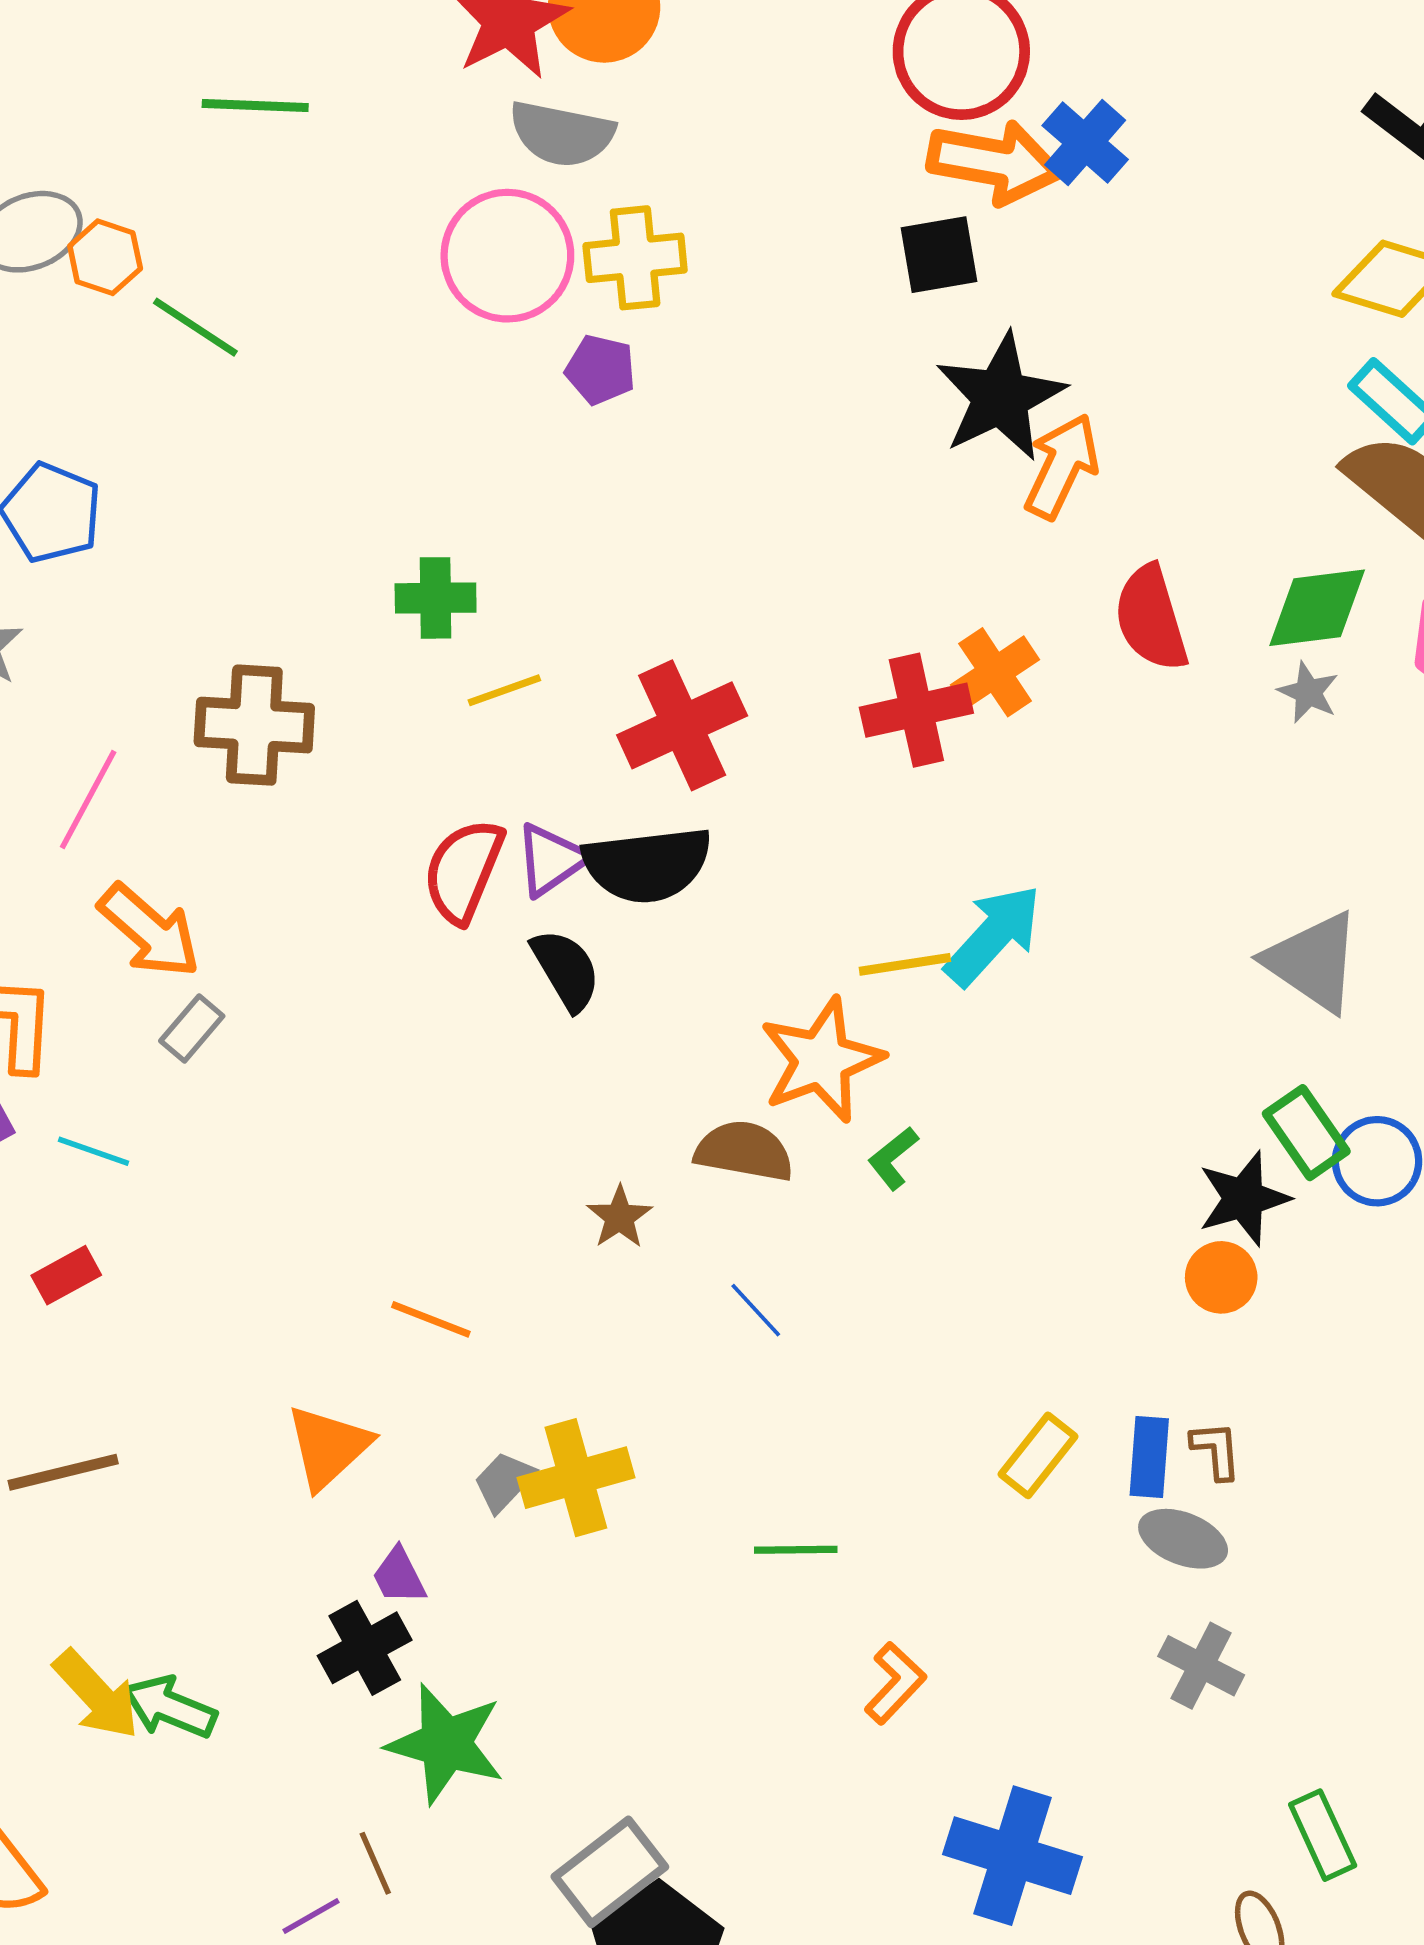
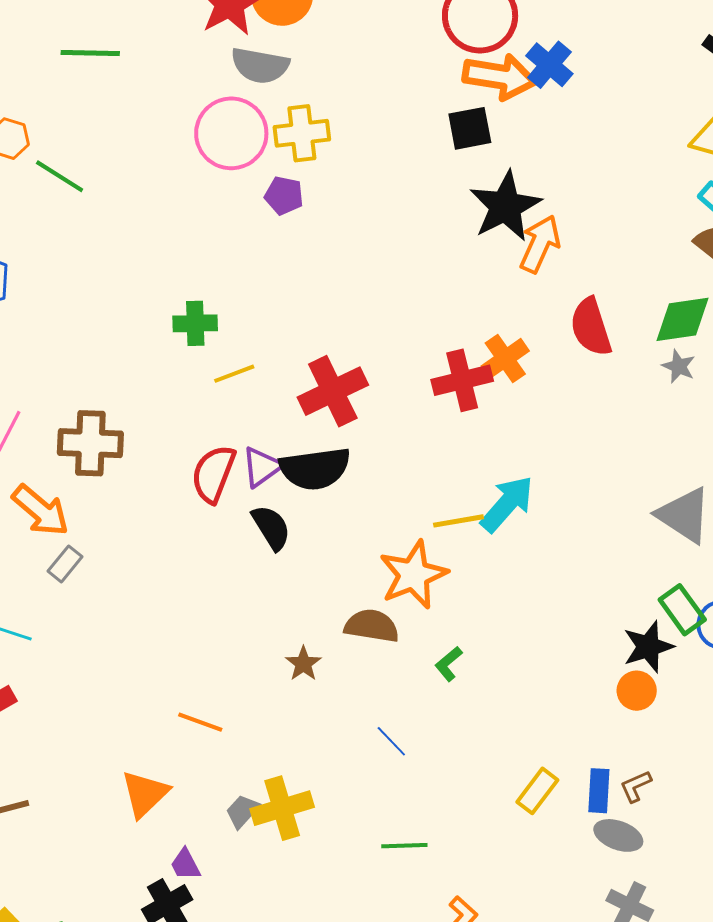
brown cross: (254, 725) -> (90, 443), moved
green L-shape: (893, 1158) -> (449, 664), moved
blue line: (756, 1310) -> (391, 741), moved
brown L-shape: (1216, 1450) -> (636, 786), turned -108

